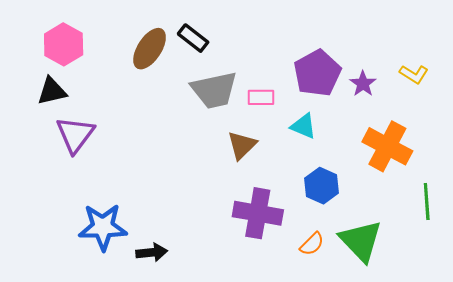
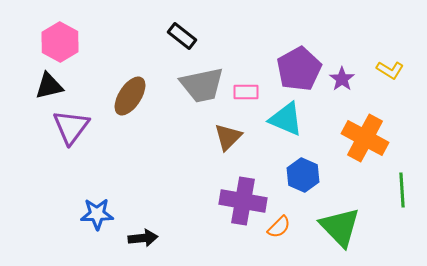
brown ellipse: (150, 49) -> (130, 96), moved
cyan triangle: (303, 126) -> (286, 119), size x1.4
blue star: (103, 227) -> (97, 214), size x0.7
orange semicircle: (312, 244) -> (279, 227), moved

